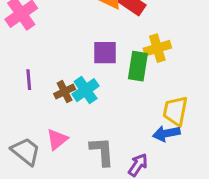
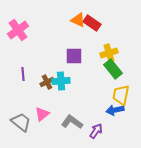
green rectangle: (138, 66) -> (113, 69), moved, turned -48
cyan cross: (86, 90) -> (61, 81), turned 30
gray L-shape: (102, 151) -> (72, 122), turned -50

